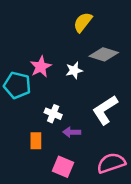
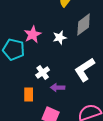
gray diamond: (104, 54) -> (84, 25), turned -55
white cross: (53, 114) -> (43, 73), turned 32

